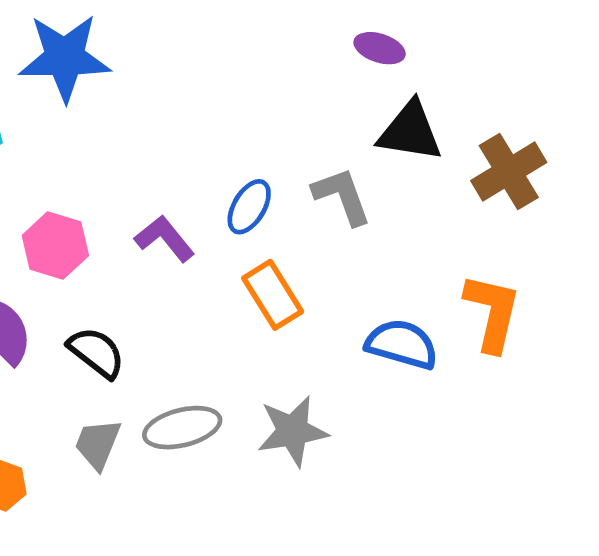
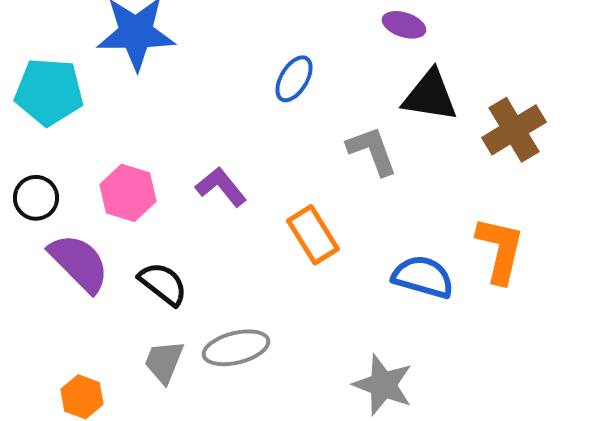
blue ellipse: (249, 207) -> (294, 79), moved
gray star: (293, 431) -> (383, 385), moved, turned 30

